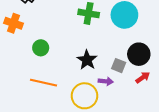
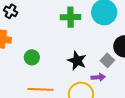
gray square: (119, 66) -> (107, 60), turned 32

